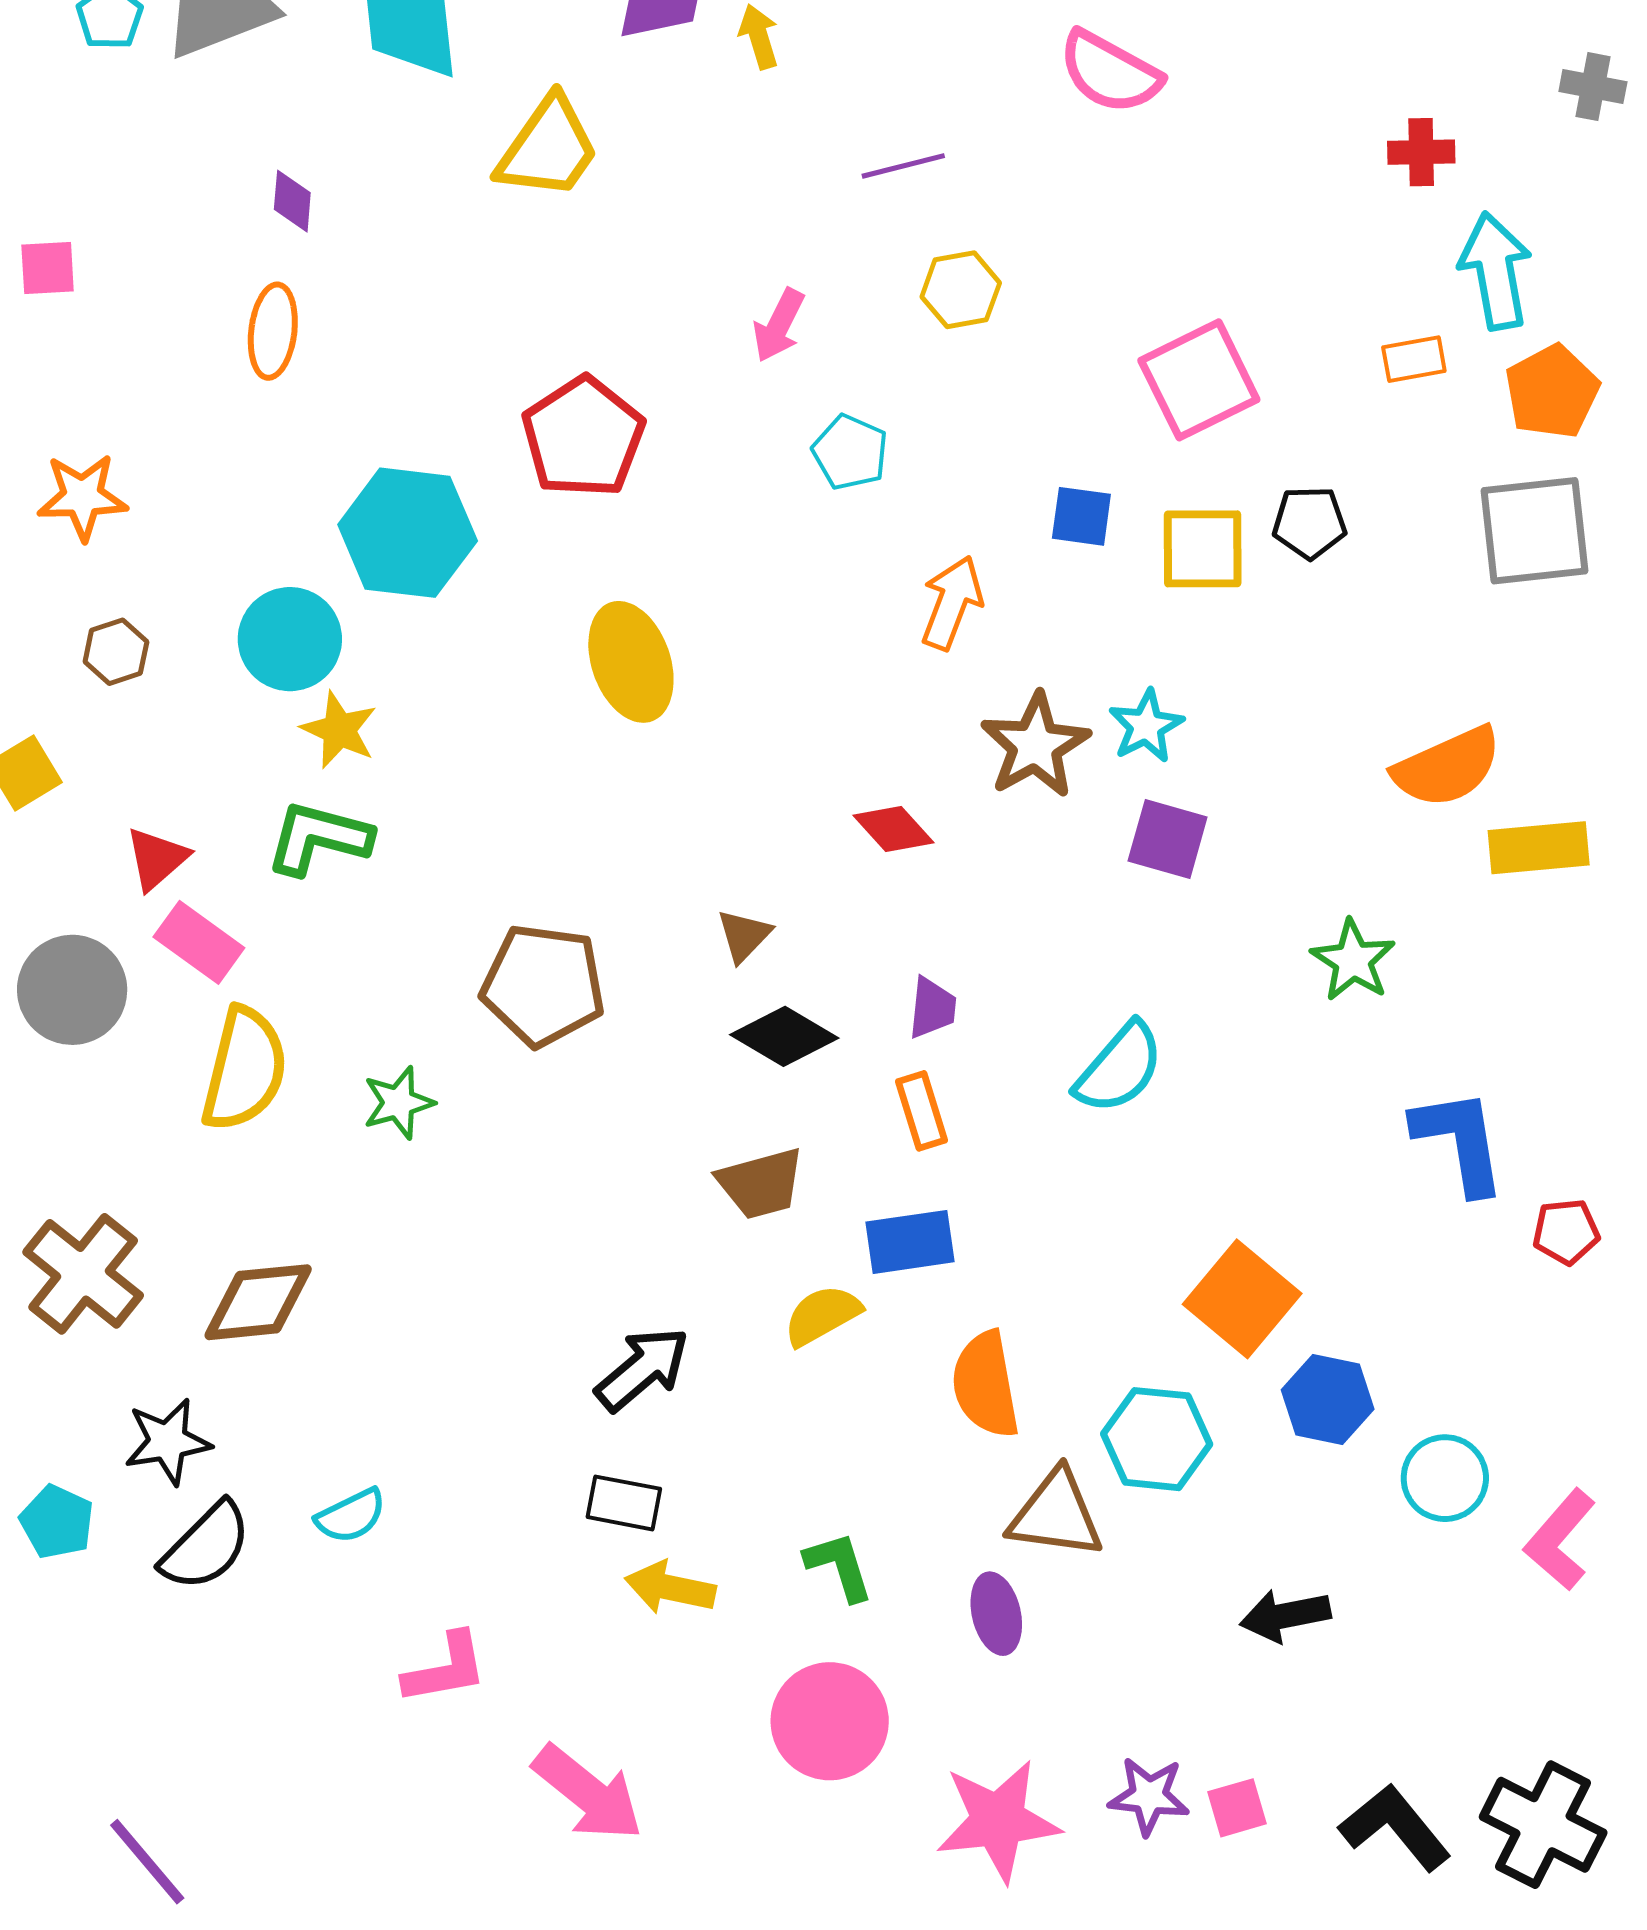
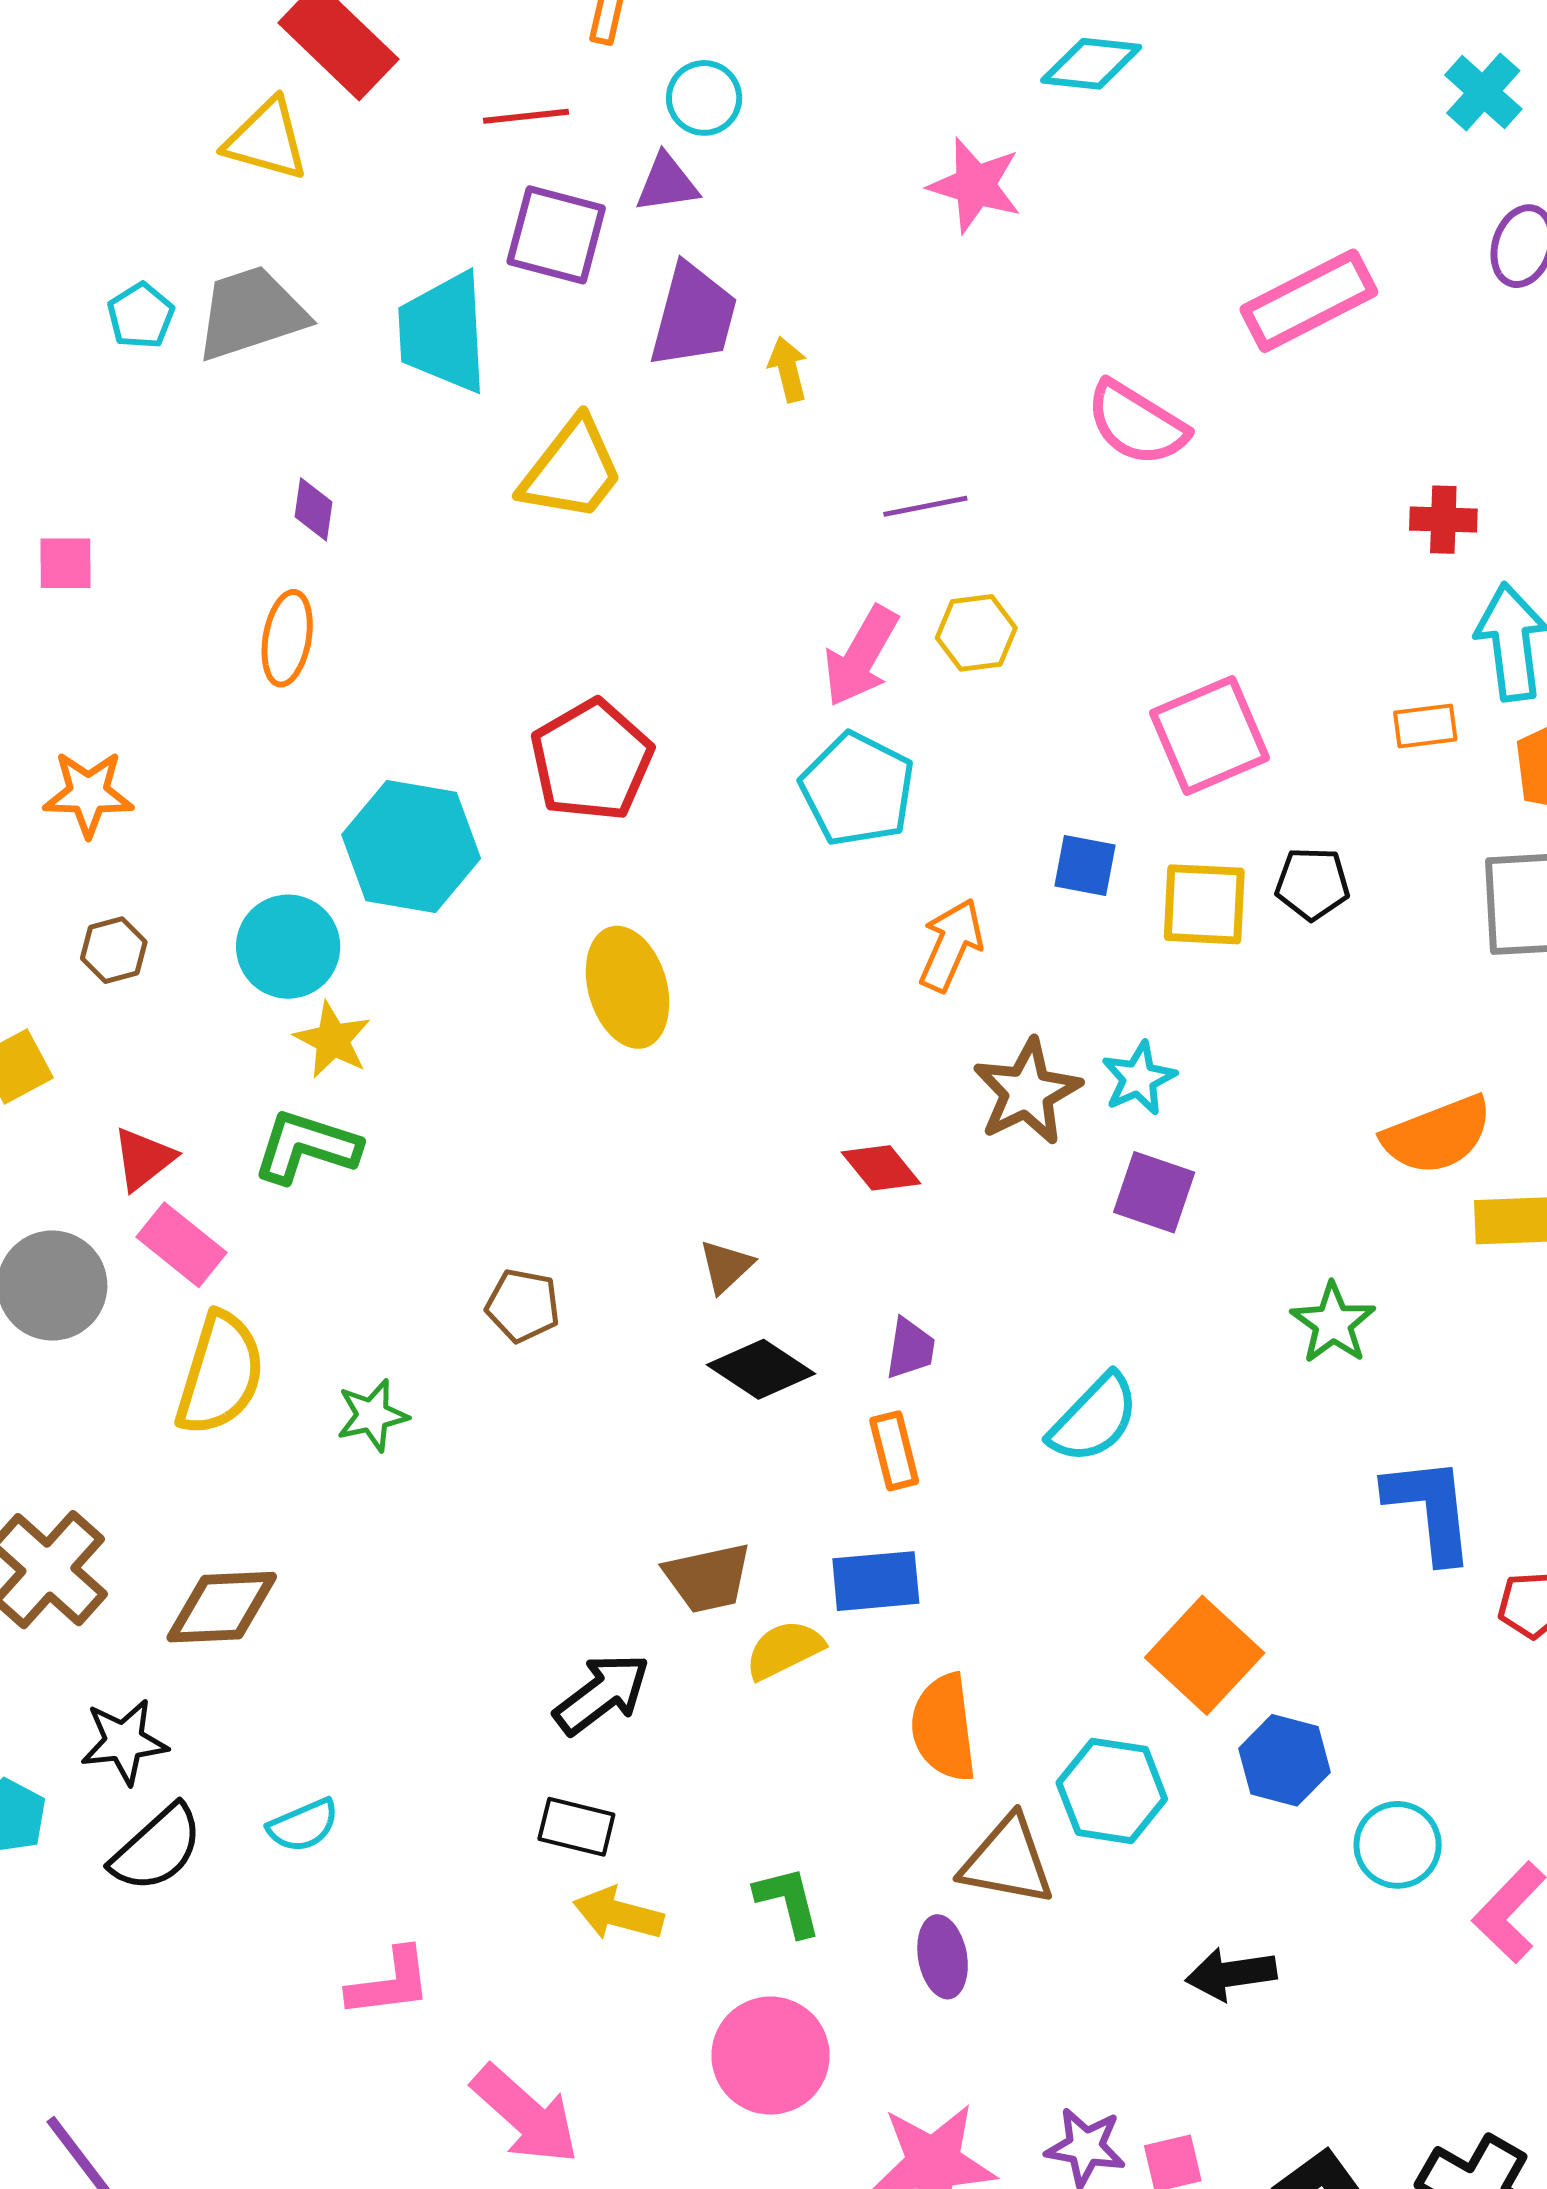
pink arrow: (779, 325) -> (861, 656), moved, size x1.4
cyan pentagon: (850, 452) -> (857, 789), size x1.5
brown pentagon: (543, 985) -> (523, 1306), size x0.6
brown trapezoid: (761, 1183) -> (708, 1578), moved

